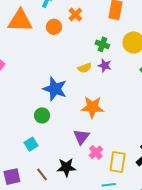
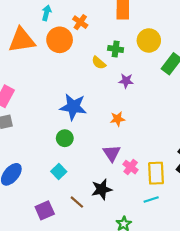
orange circle: (54, 27) -> (60, 40), size x1.5
purple star: (105, 66) -> (126, 81), moved
yellow semicircle: (85, 68) -> (99, 63), moved, turned 72
orange star: (92, 107) -> (117, 119), size x0.6

